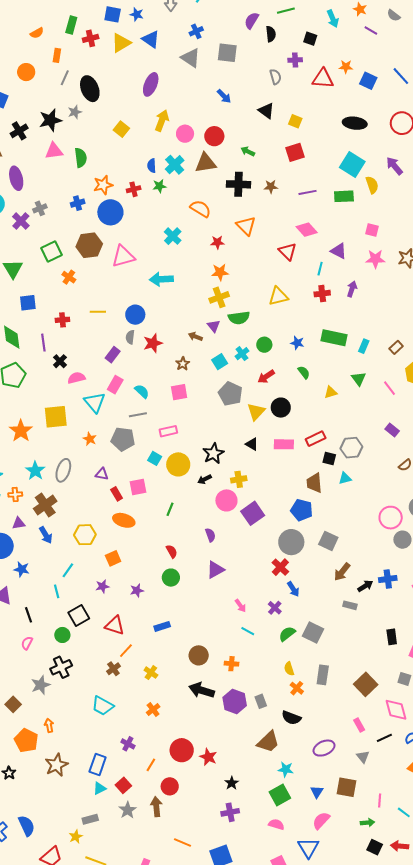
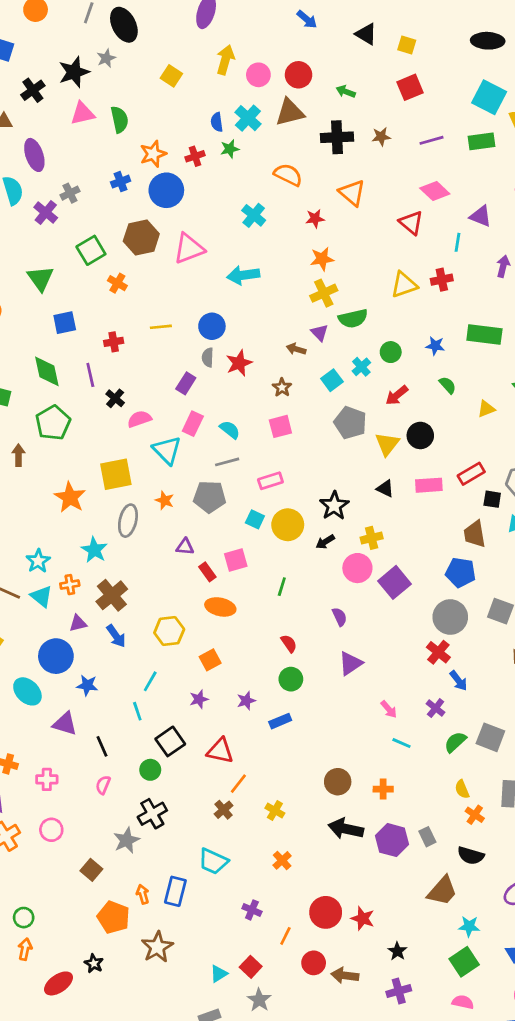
red cross: (322, 294) -> (442, 280), moved
gray ellipse: (63, 470) -> (128, 521), moved
blue rectangle: (162, 626) -> (280, 721), moved
blue rectangle: (98, 764) -> (175, 891), moved
brown arrow: (156, 807) -> (345, 975), moved, turned -72

